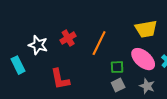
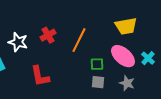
gray square: (118, 85) -> (98, 82), turned 32

